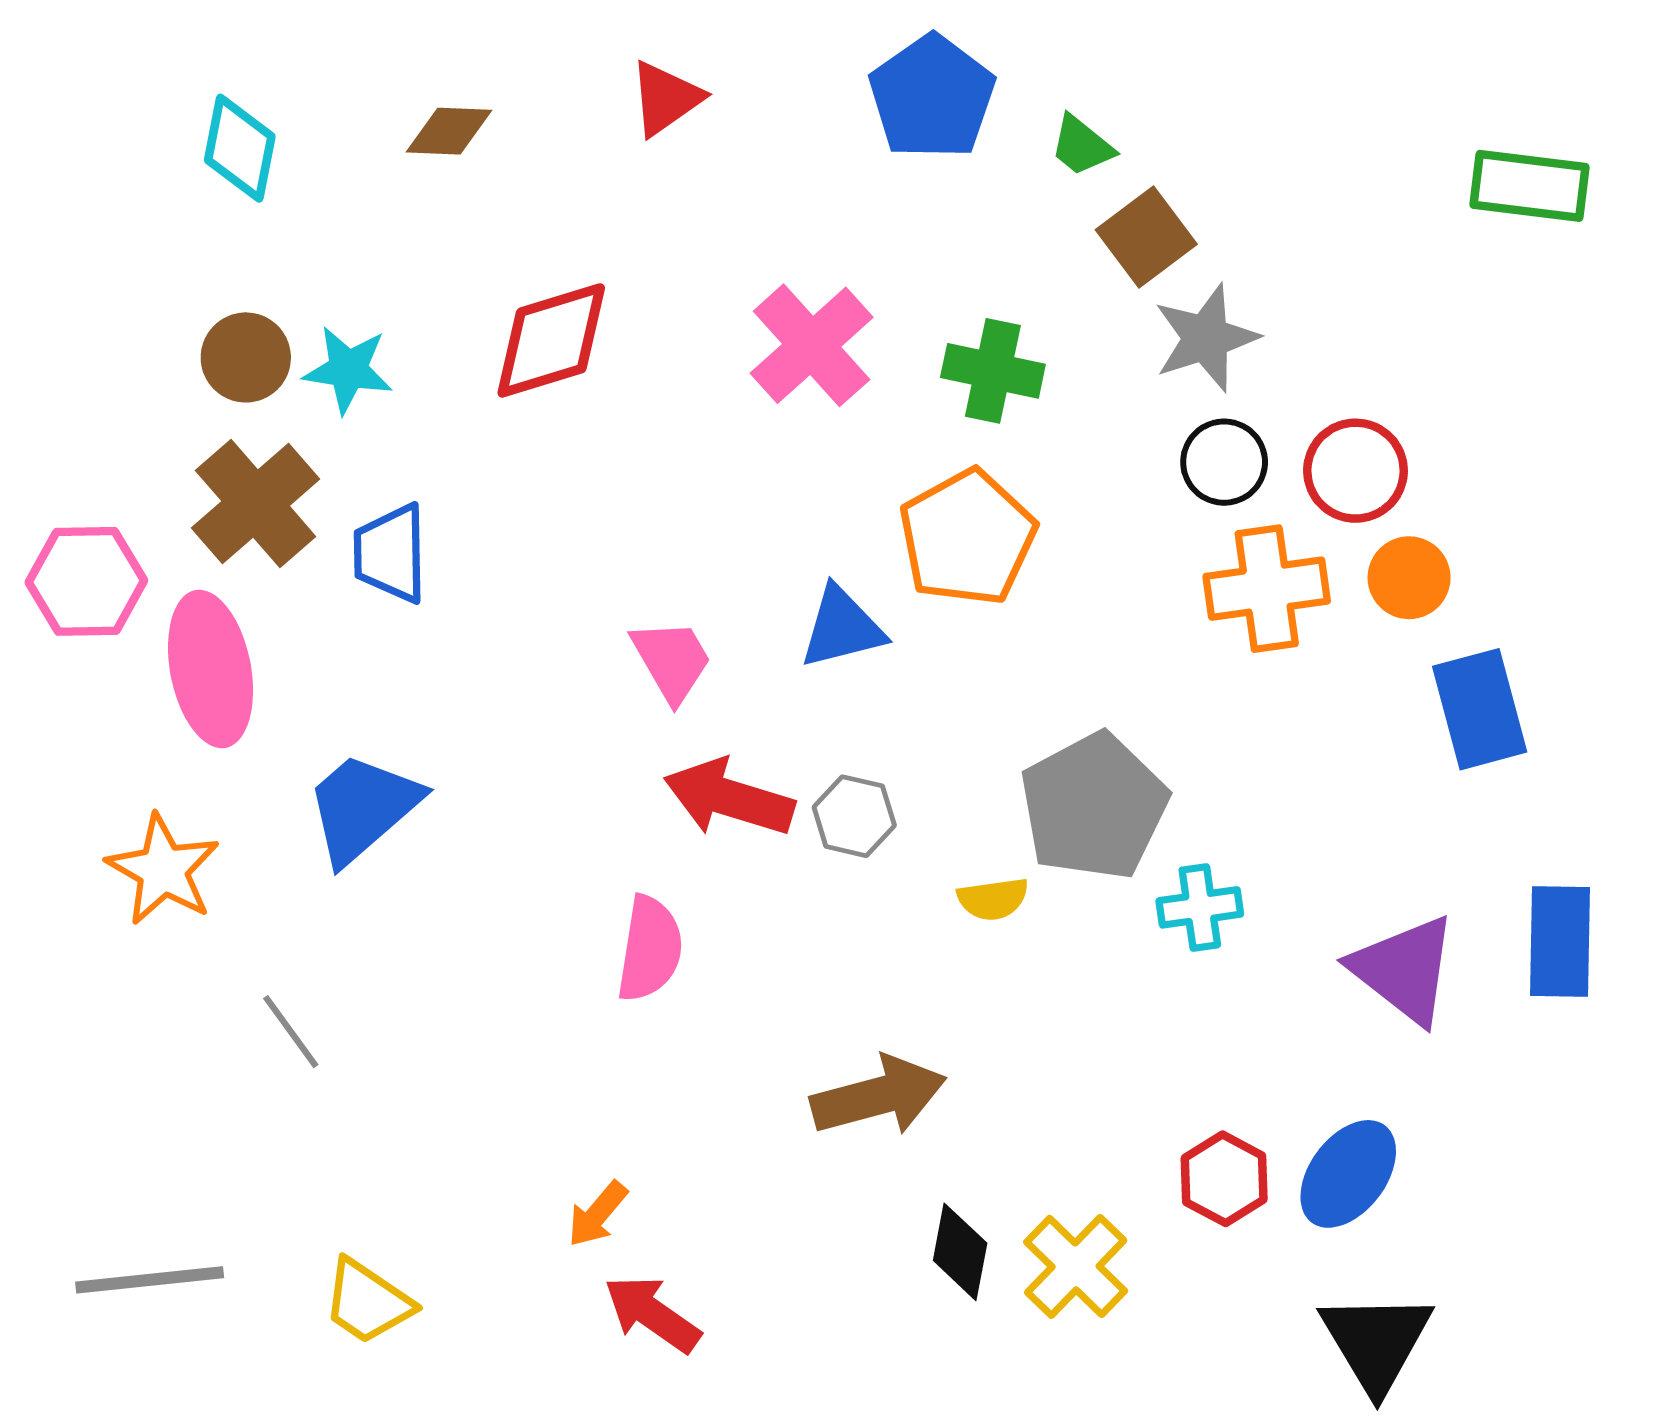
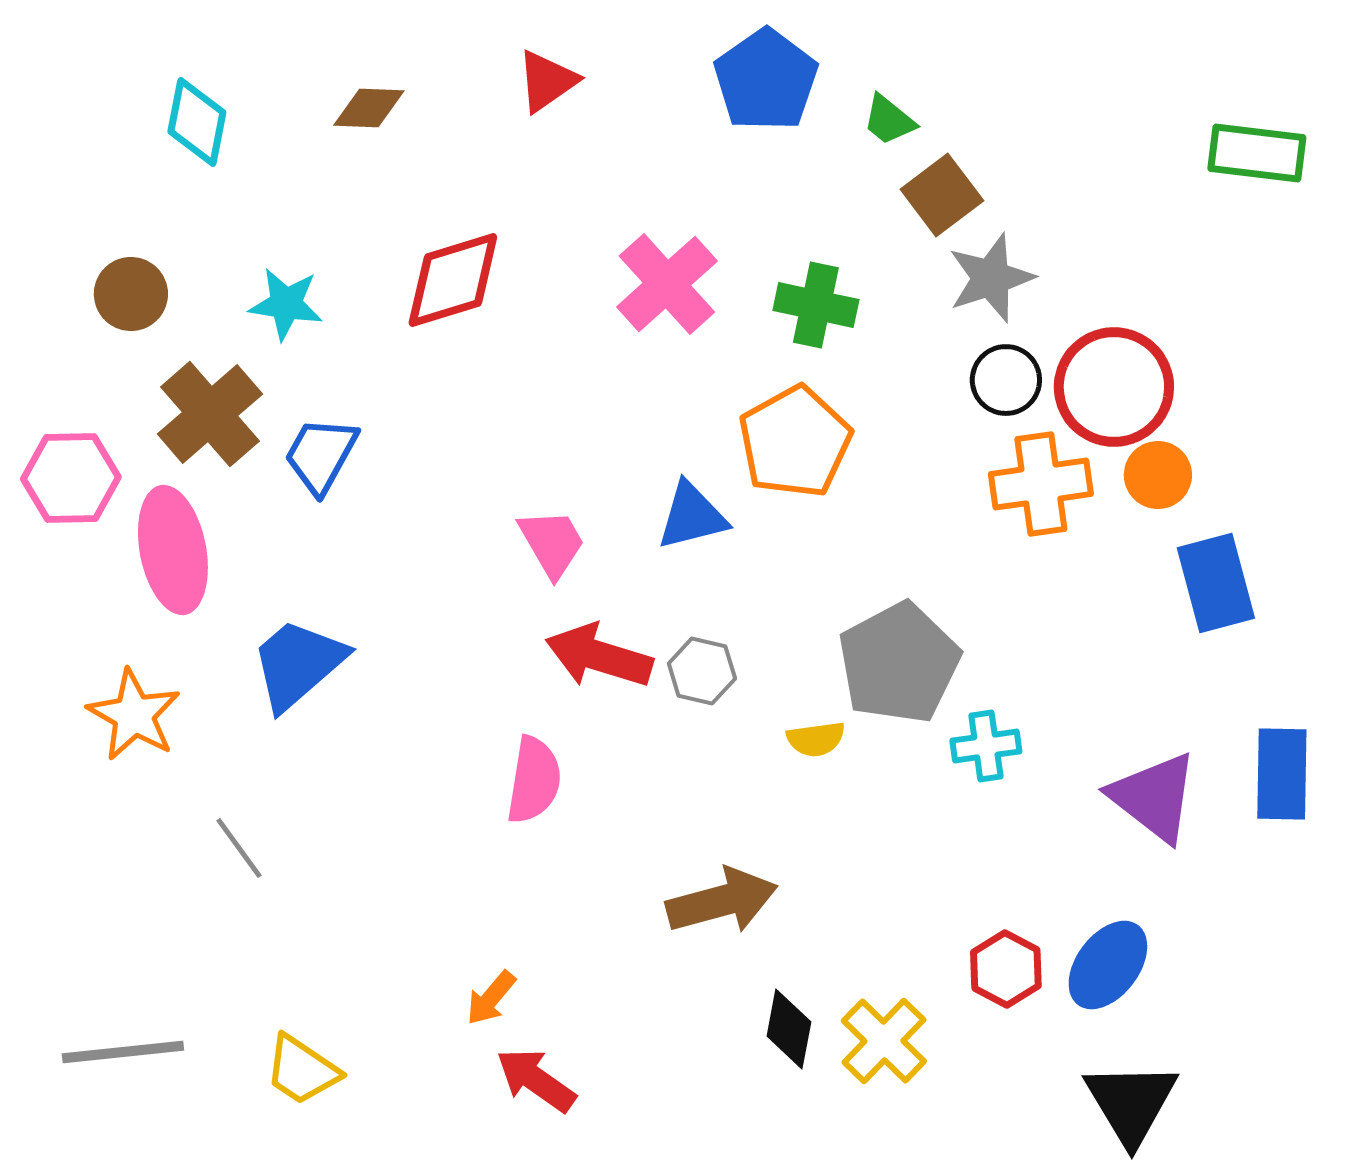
brown circle: (246, 357) -> (131, 294), moved
red circle: (1356, 471) -> (1114, 387), size x1.4
blue trapezoid: (391, 553) -> (321, 455), turned 30

